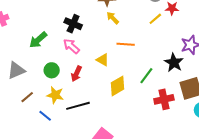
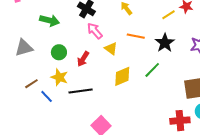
green arrow: (38, 40) -> (50, 20), turned -132
pink arrow: (71, 46) -> (95, 31), moved
black star: (174, 63) -> (165, 43), moved
brown line: (27, 97) -> (31, 84), moved
red cross: (164, 99) -> (180, 121), moved

